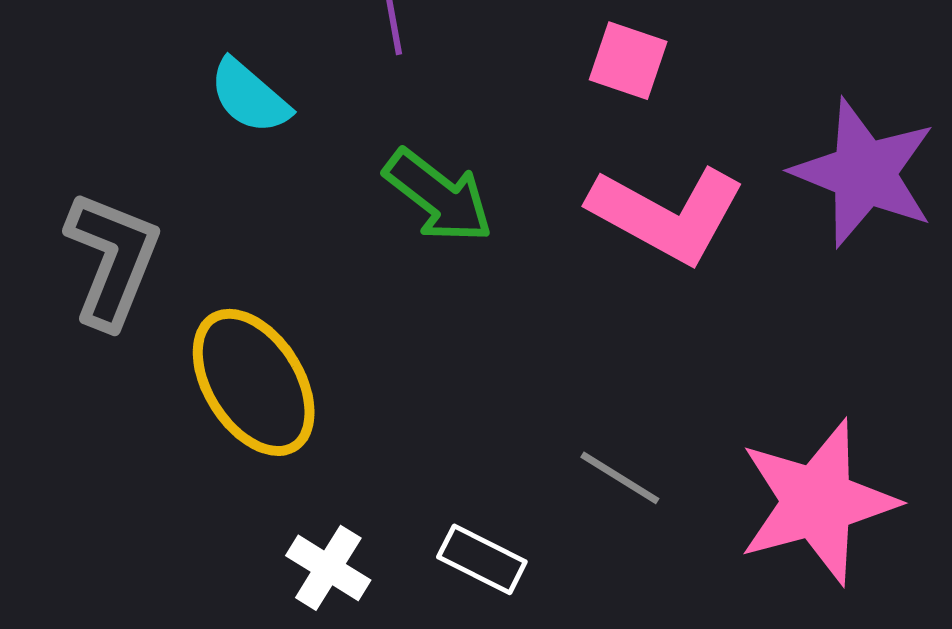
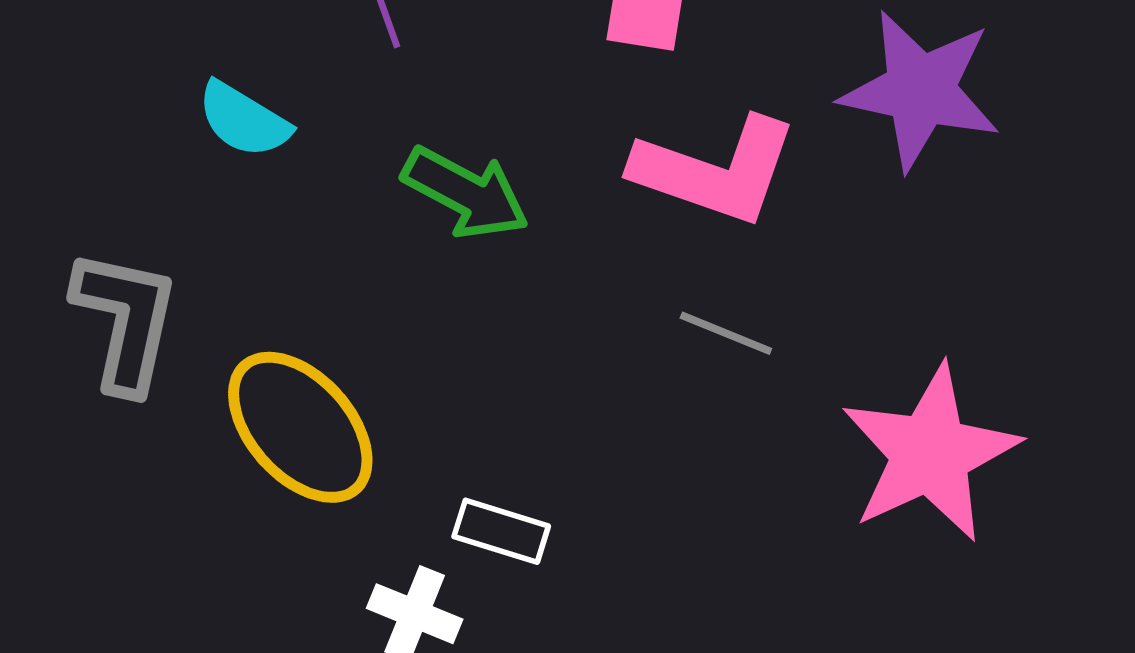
gray line: (620, 478) -> (726, 333), moved
white rectangle: (482, 559) -> (501, 531), moved

